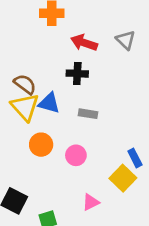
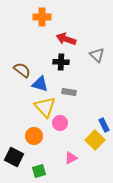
gray triangle: (126, 40) -> (97, 55), moved
yellow triangle: (25, 107) -> (45, 107), moved
orange circle: (41, 145) -> (34, 136), moved

